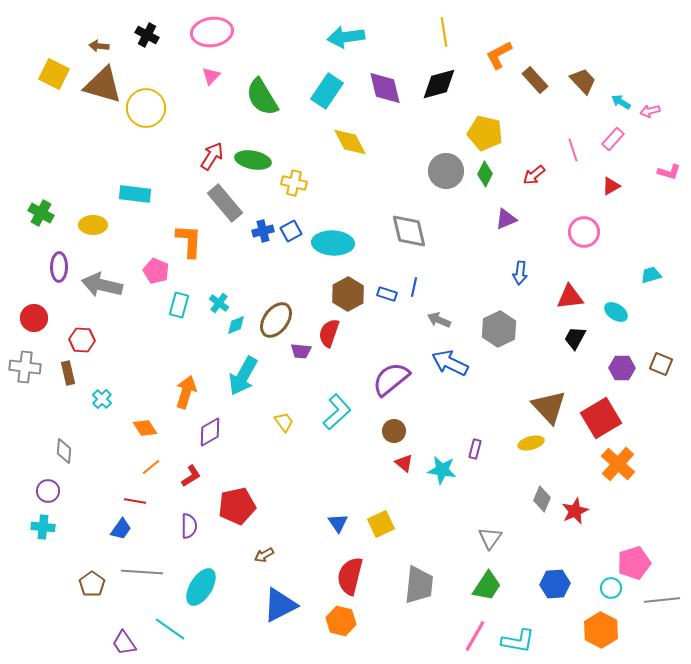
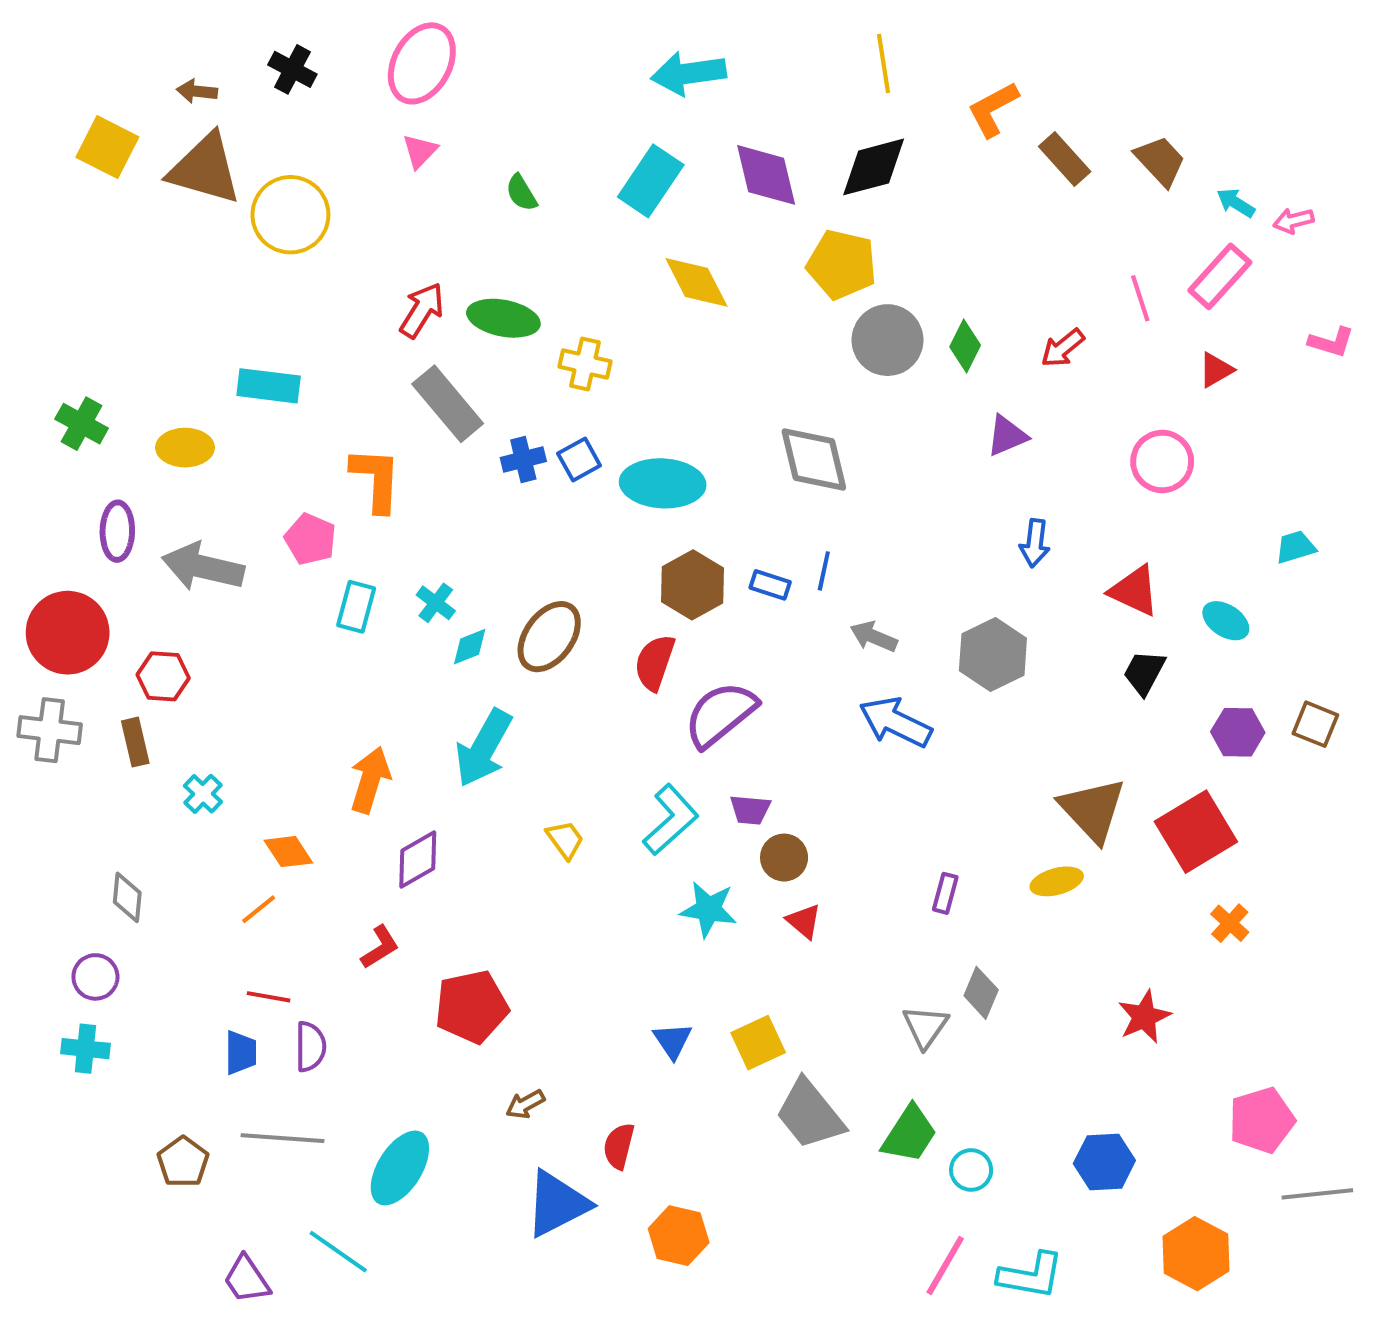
pink ellipse: (212, 32) -> (422, 63), turned -54
green semicircle: (262, 97) -> (521, 193), size x0.5
yellow pentagon: (485, 133) -> (842, 264), moved
pink rectangle: (613, 139) -> (1220, 276), size x1.4
red triangle: (570, 297) -> (1134, 591), turned 32
red circle: (34, 318) -> (68, 633), size x1.5
purple trapezoid: (301, 351) -> (750, 810), moved
purple semicircle: (391, 379) -> (720, 714), moved
orange cross: (618, 464) -> (1230, 923), size x0.6
orange line: (151, 467) -> (259, 909), moved
cyan star: (442, 470) -> (708, 909), moved
gray diamond: (542, 499) -> (981, 993), moved
purple semicircle: (189, 526) -> (310, 1047), moved
blue trapezoid: (121, 529) -> (241, 1053), turned -35
gray triangle: (490, 538) -> (925, 1027), moved
red semicircle: (350, 576) -> (619, 1146), moved, size x0.6
gray trapezoid: (419, 585) -> (810, 1114), moved, turned 135
green trapezoid: (487, 586) -> (909, 1134), moved
cyan circle: (611, 588) -> (971, 1170), moved

